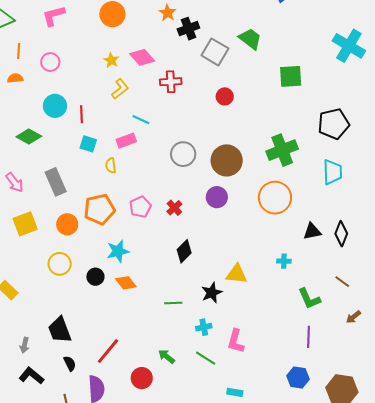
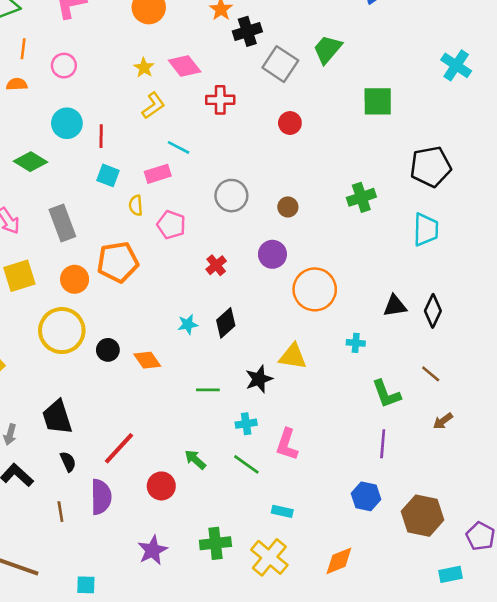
green trapezoid: (250, 39) -> (327, 49), turned -90
cyan cross: (349, 46) -> (456, 65), size x0.7
green cross: (282, 150) -> (361, 197), size x0.7
brown circle: (227, 160) -> (288, 207), size x0.5
orange circle: (275, 198) -> (315, 289), moved
pink pentagon: (140, 207) -> (171, 225), moved, turned -30
cyan star: (118, 251) -> (188, 324), moved, size x0.7
yellow circle: (60, 264) -> (62, 331), size x1.5

